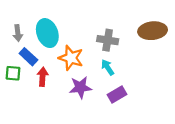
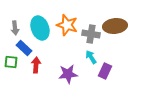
brown ellipse: (153, 31) -> (115, 26), moved
orange star: (71, 58) -> (67, 25), moved
purple rectangle: (117, 95) -> (105, 71), moved, turned -35

